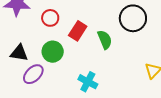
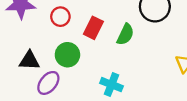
green semicircle: (105, 40) -> (125, 34), turned 54

